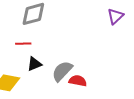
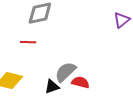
black triangle: (34, 64) -> (52, 87), moved

